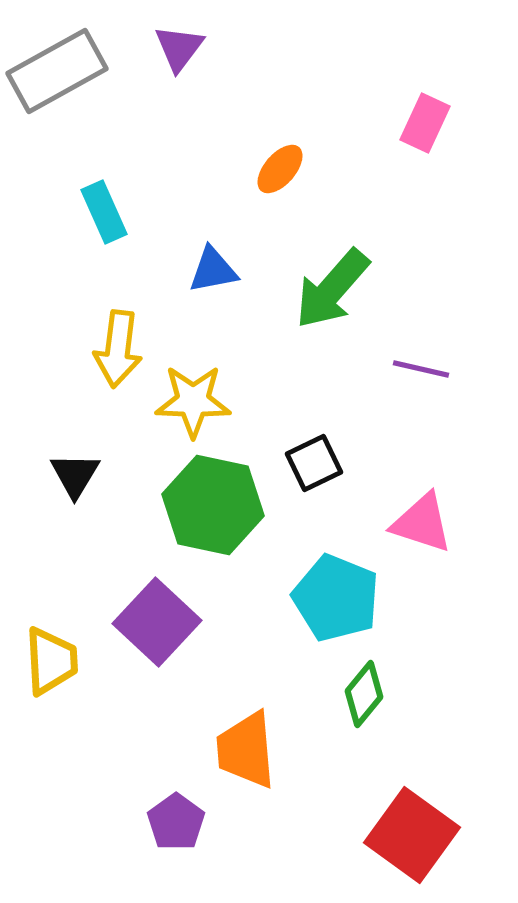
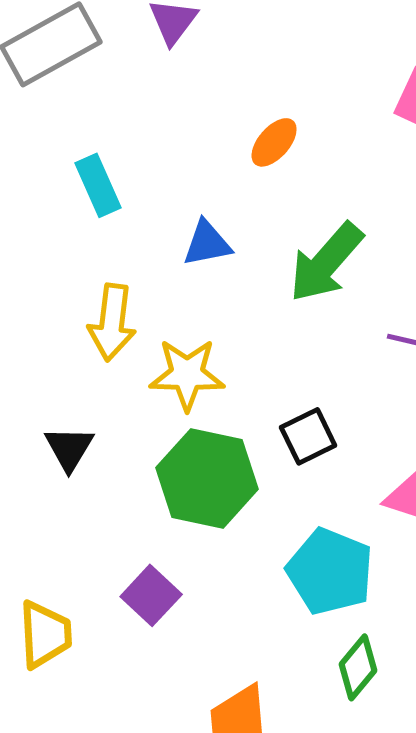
purple square: (157, 622) -> (151, 595), size x0.7

